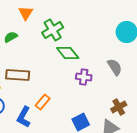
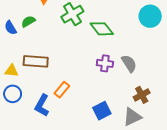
green diamond: (68, 53) -> (102, 29), moved
gray semicircle: (115, 67) -> (129, 63), moved

